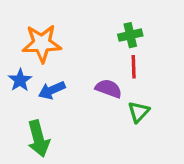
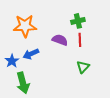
blue star: (20, 80) -> (12, 61), moved
purple semicircle: (109, 89) -> (60, 40), moved

